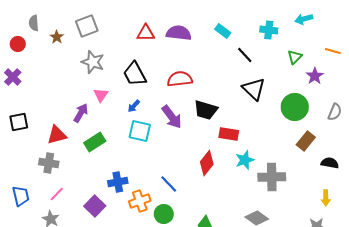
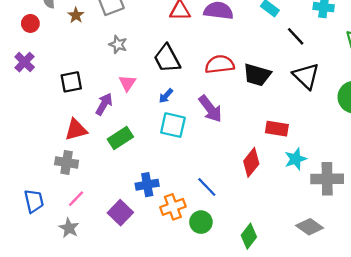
gray star: (93, 62) -> (118, 44), size x0.7
black trapezoid: (206, 110) -> (257, 75), moved
black square: (19, 122) -> (71, 82), moved

